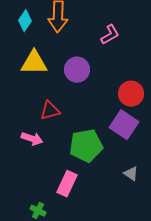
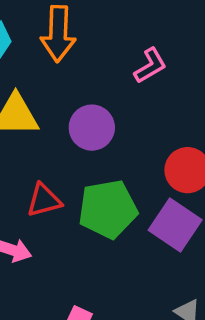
green pentagon: (86, 146) -> (108, 209), moved

